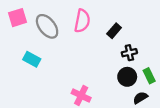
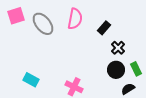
black cross: (129, 53) -> (118, 48), turned -32
cyan rectangle: (32, 59) -> (31, 80), moved

